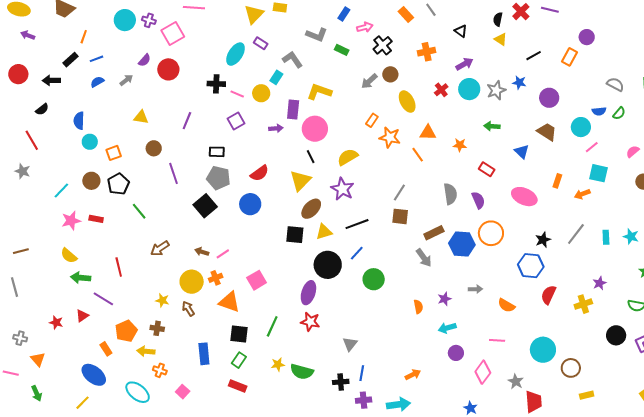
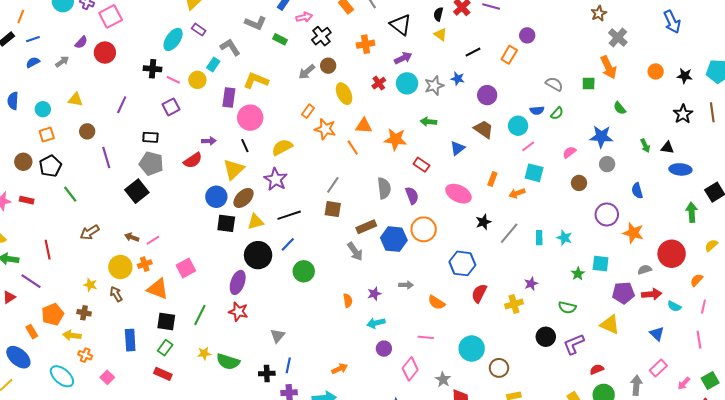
black triangle: (461, 31) -> (401, 25), size x1.6
purple arrow: (276, 128) -> (209, 141), moved
cyan circle: (90, 142) -> (43, 109), moved
orange star: (460, 145) -> (395, 139), size x1.6
blue triangle: (522, 152) -> (458, 148), turned 35
blue circle: (250, 204) -> (216, 197), moved
black star: (543, 240) -> (483, 222), moved

